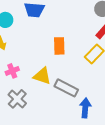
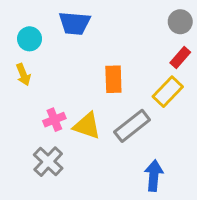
pink cross: (12, 71) -> (54, 120), moved
gray rectangle: (66, 88) -> (132, 126), moved, turned -65

